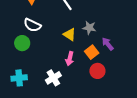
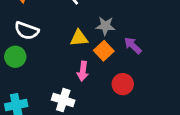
yellow triangle: (69, 34) -> (79, 38), turned -32
orange square: (92, 52) -> (104, 51), moved
white cross: (53, 78) -> (63, 100), turned -35

